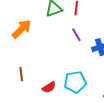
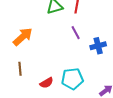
orange arrow: (22, 29) -> (23, 37), moved

